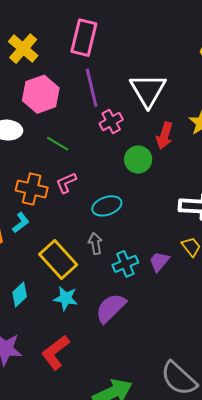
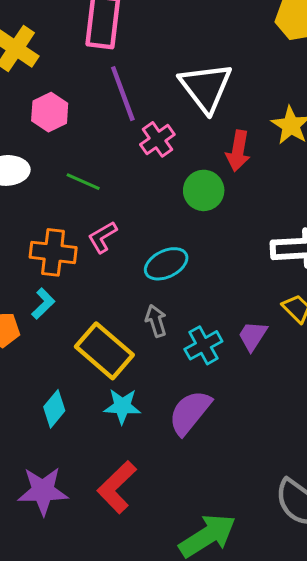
pink hexagon: (41, 94) -> (50, 112), size x0.7

